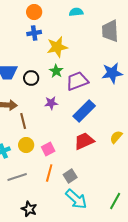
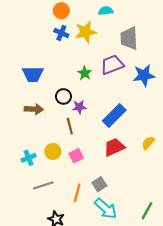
gray trapezoid: (110, 31) -> (129, 38), moved
blue cross: (34, 33) -> (61, 33), turned 32
yellow star: (57, 47) -> (86, 32), moved
black circle: (31, 78) -> (63, 96), moved
purple trapezoid: (77, 81) -> (112, 65), moved
brown line: (23, 121) -> (70, 126), moved
orange line: (49, 173) -> (77, 193), moved

